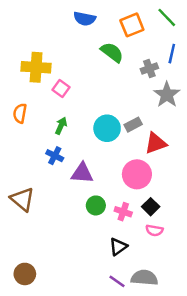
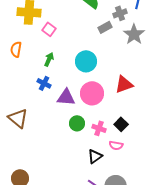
gray rectangle: (133, 125) -> (105, 27), moved
red triangle: (156, 143) -> (124, 84), moved
pink circle: (137, 174) -> (92, 93), moved
pink semicircle: (154, 230) -> (116, 145), moved

